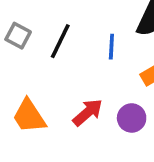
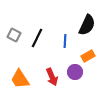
red arrow: (88, 113) -> (52, 77), turned 108
purple circle: (132, 118) -> (75, 72), moved

